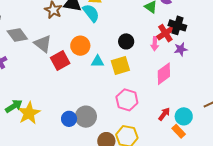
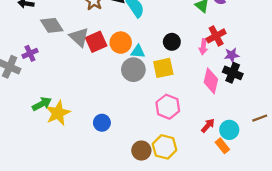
black cross: (177, 25) -> (233, 73), moved
red square: (60, 60) -> (96, 42), moved
cyan triangle: (98, 61) -> (138, 52), moved
pink diamond: (164, 74) -> (211, 81), turned -45
gray circle: (86, 117) -> (133, 70), moved

